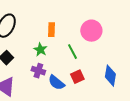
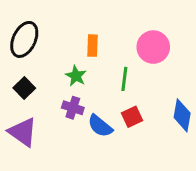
green line: (72, 52) -> (124, 79), turned 35

